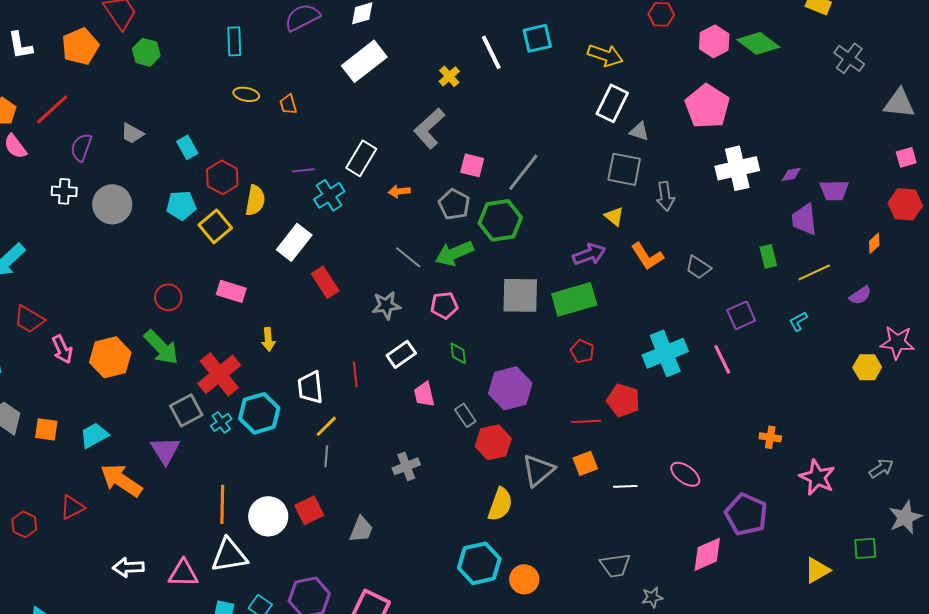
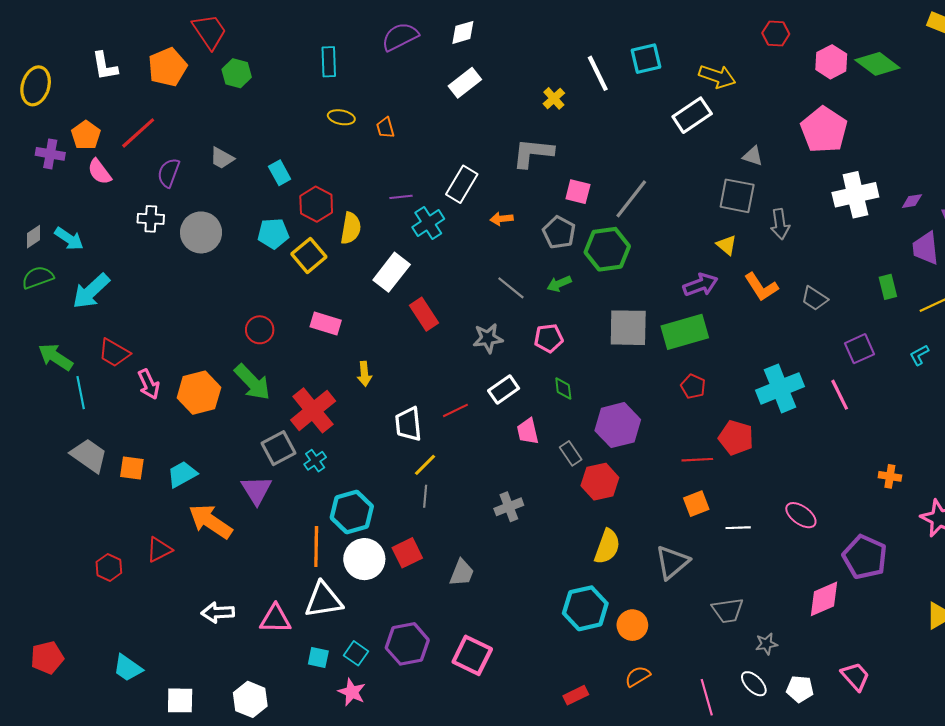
white rectangle: (364, 61) -> (465, 83), size x0.7
white rectangle: (612, 103) -> (692, 115), moved, turned 30
gray L-shape: (429, 128) -> (533, 153), turned 48
green arrow: (454, 253) -> (559, 284), size x0.6
red line: (355, 374) -> (455, 410), turned 70
cyan hexagon: (259, 413) -> (352, 512), moved
gray triangle: (538, 470) -> (672, 562), moved

